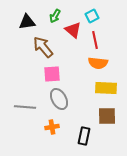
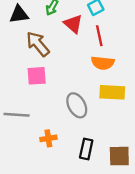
pink square: (52, 74) -> (37, 76), moved
gray ellipse: (59, 99) -> (77, 105), moved
brown square: (107, 116) -> (119, 156), moved

